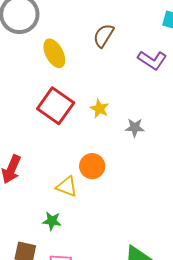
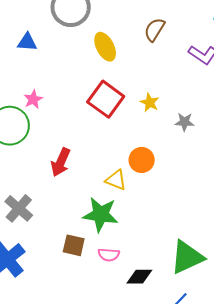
green star: (52, 221) -> (101, 214), size x1.8

